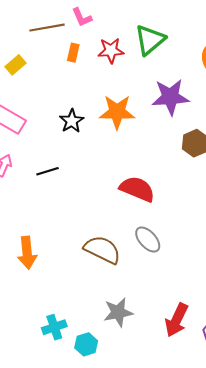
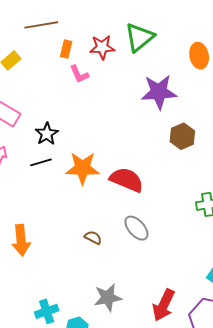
pink L-shape: (82, 17) -> (79, 74), moved
orange star: (117, 112) -> (83, 168), moved
black star: (72, 121) -> (47, 134), moved
brown semicircle: (102, 250) -> (93, 238), size x0.5

